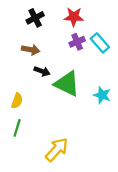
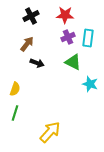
cyan rectangle: (100, 43) -> (88, 38), turned 48
brown arrow: (31, 50) -> (27, 44), turned -63
green triangle: (67, 84) -> (73, 62), moved, size x0.7

